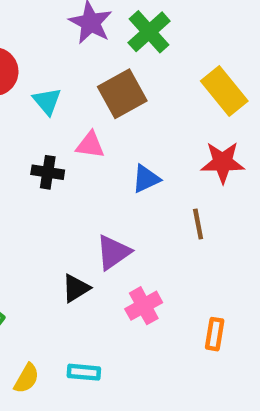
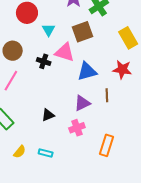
pink triangle: (90, 145) -> (65, 52), size x1.5
blue triangle: (146, 179) -> (87, 71), size x1.5
purple triangle: (113, 252) -> (82, 103), moved
orange rectangle: (215, 334) -> (107, 145), size x1.5

